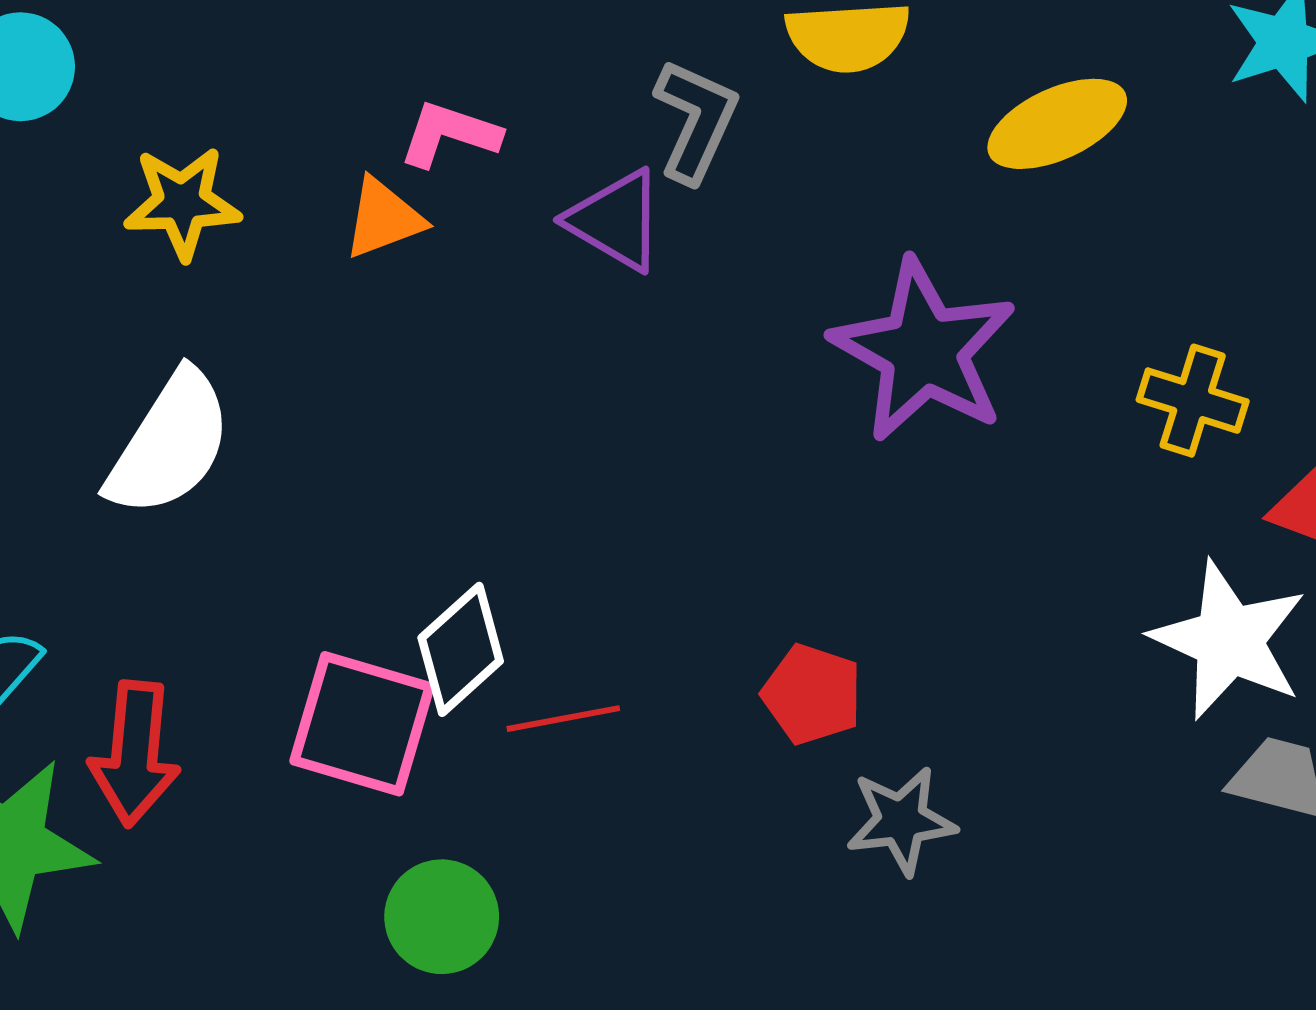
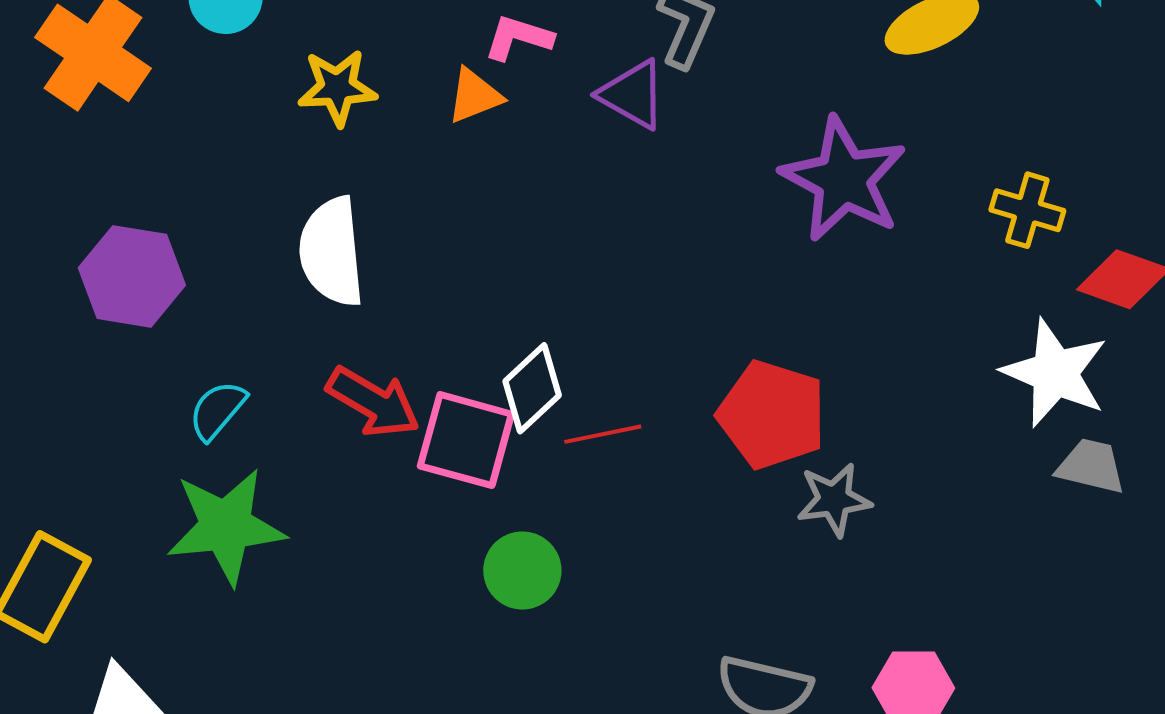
white semicircle: (170, 444) -> (332, 252), turned 143
red pentagon: (812, 694) -> (772, 415), size x1.6
red arrow: (135, 754) -> (373, 402), moved, turned -64

